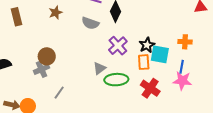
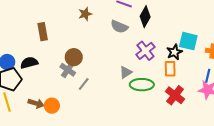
brown rectangle: (16, 17) -> (43, 32), moved
cyan square: (160, 54) -> (188, 41), moved
gray cross: (41, 69) -> (68, 70), turned -35
gray line: (59, 93) -> (84, 84), moved

